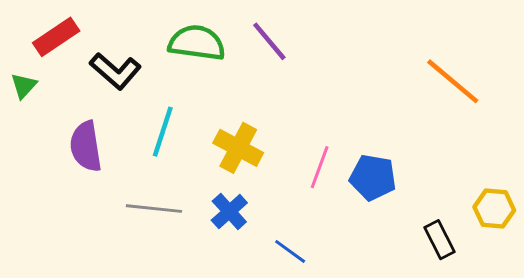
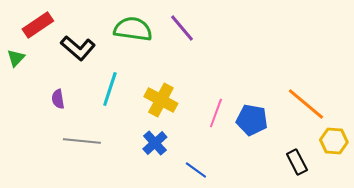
orange line: (453, 81) -> (306, 104), moved
purple semicircle: (86, 146) -> (58, 99), size x0.6
gray line: (154, 209) -> (82, 141), moved

